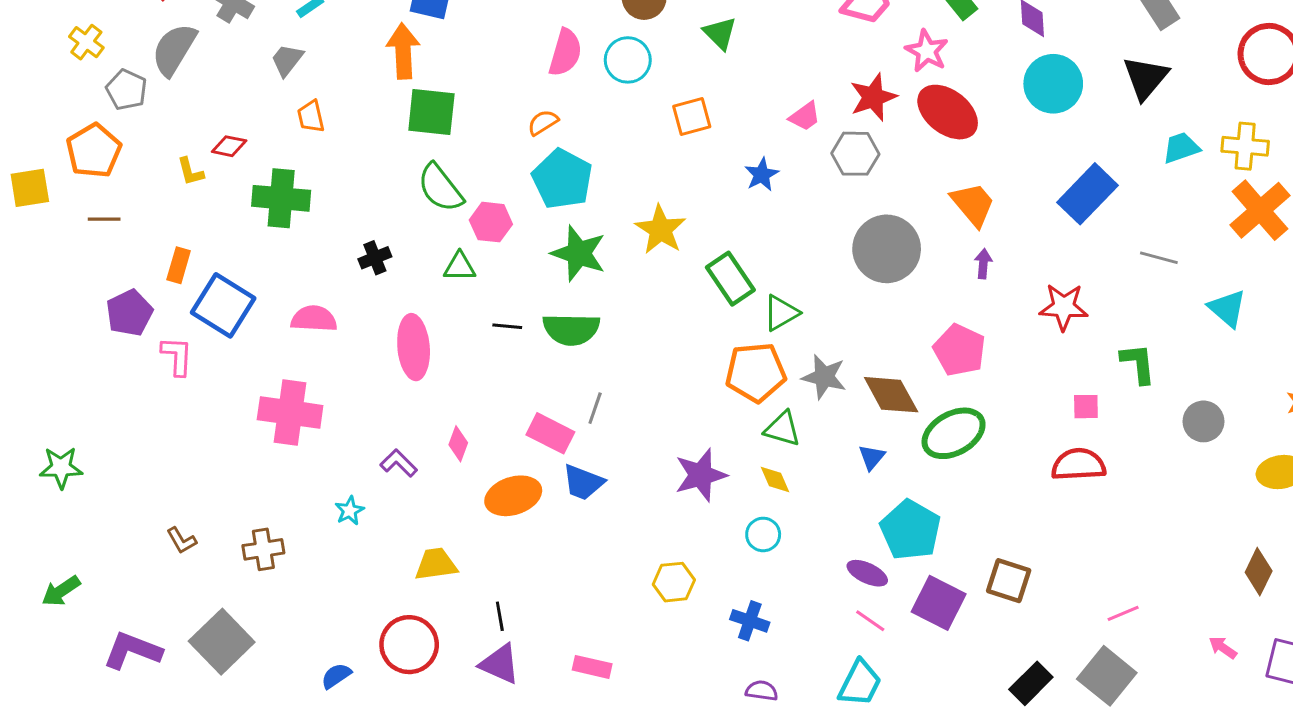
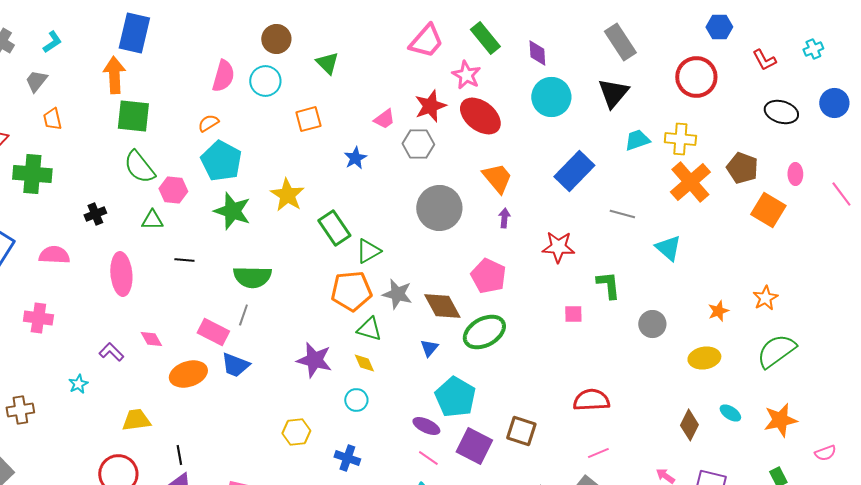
green semicircle: (571, 329) -> (252, 277), moved
pink cross: (290, 413) -> (38, 318), size x0.7
pink diamond: (458, 444) -> (151, 339), turned -50
red semicircle: (1079, 465) -> (591, 400), moved
purple star: (701, 475) -> (314, 360), turned 30

